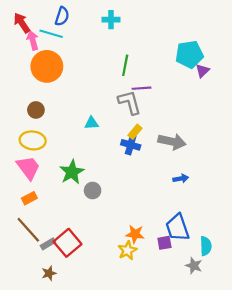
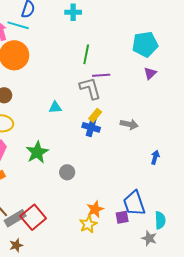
purple triangle: (202, 71) -> (150, 73), moved
gray arrow: (172, 142) -> (129, 124), size x0.7
blue arrow: (181, 179) -> (155, 157), moved, turned -64
gray circle: (93, 191) -> (67, 172), moved
orange star: (135, 234) -> (95, 209), turned -30
gray rectangle: (48, 244) -> (15, 218), size x1.5

